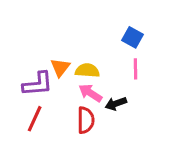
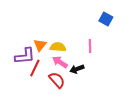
blue square: (132, 37) -> (106, 19), moved
red line: (35, 119) -> (35, 68), moved
red semicircle: (86, 120) -> (57, 80), turned -42

